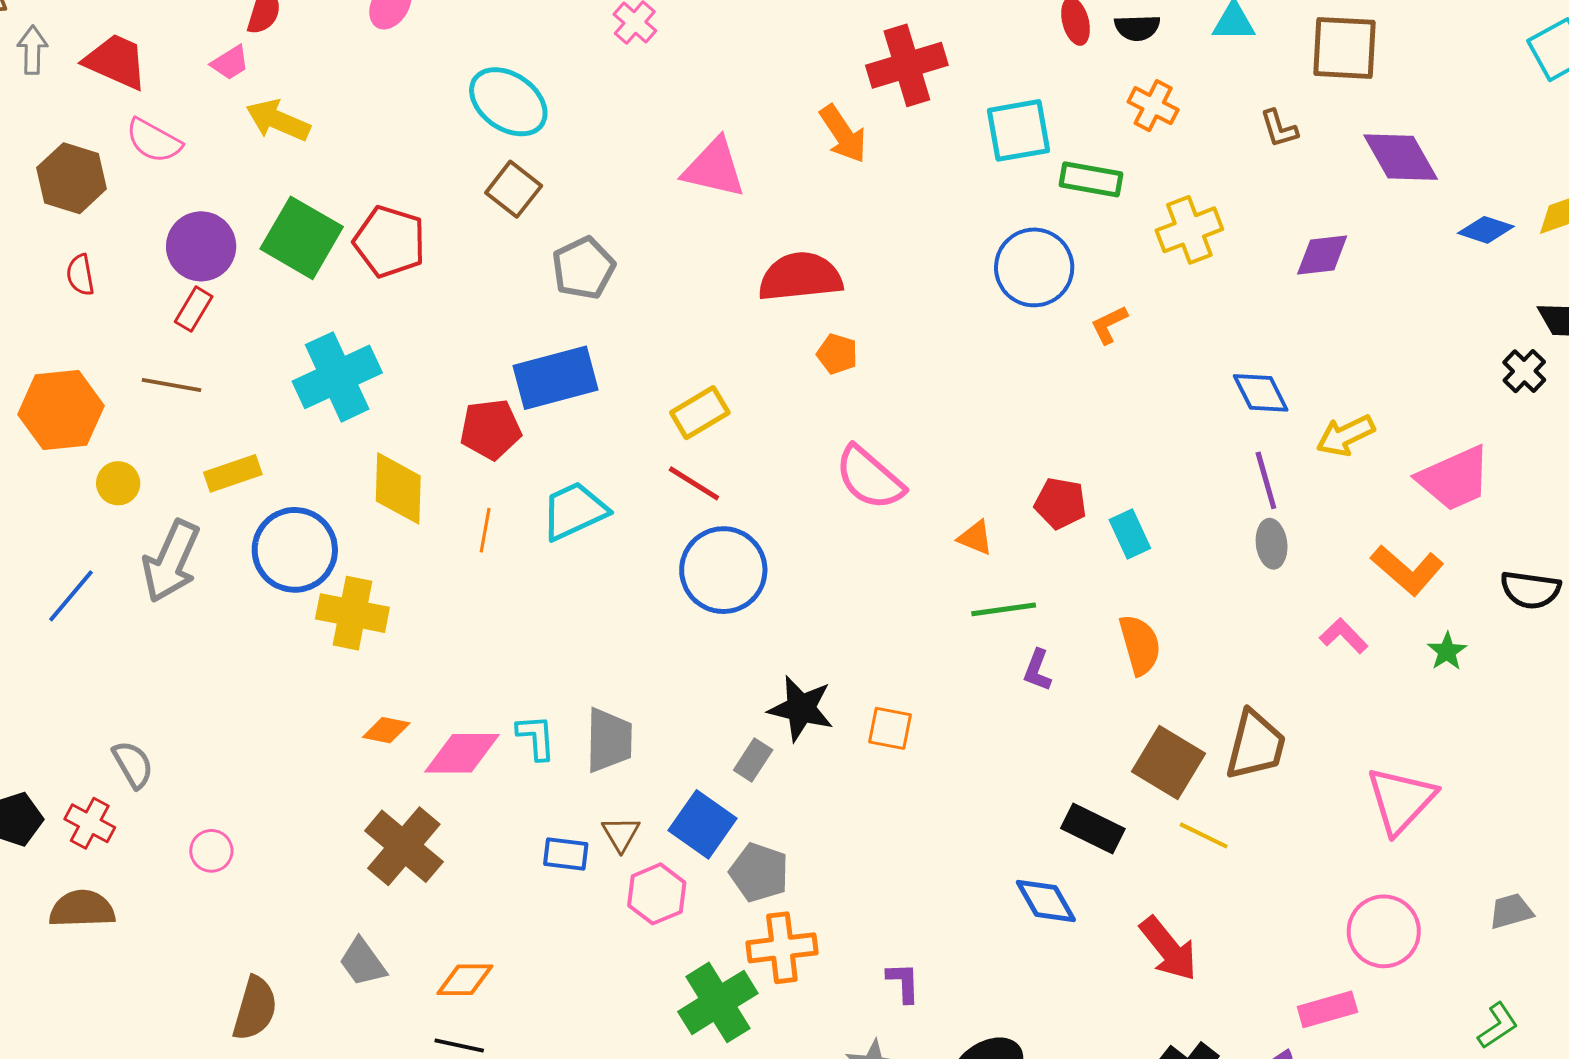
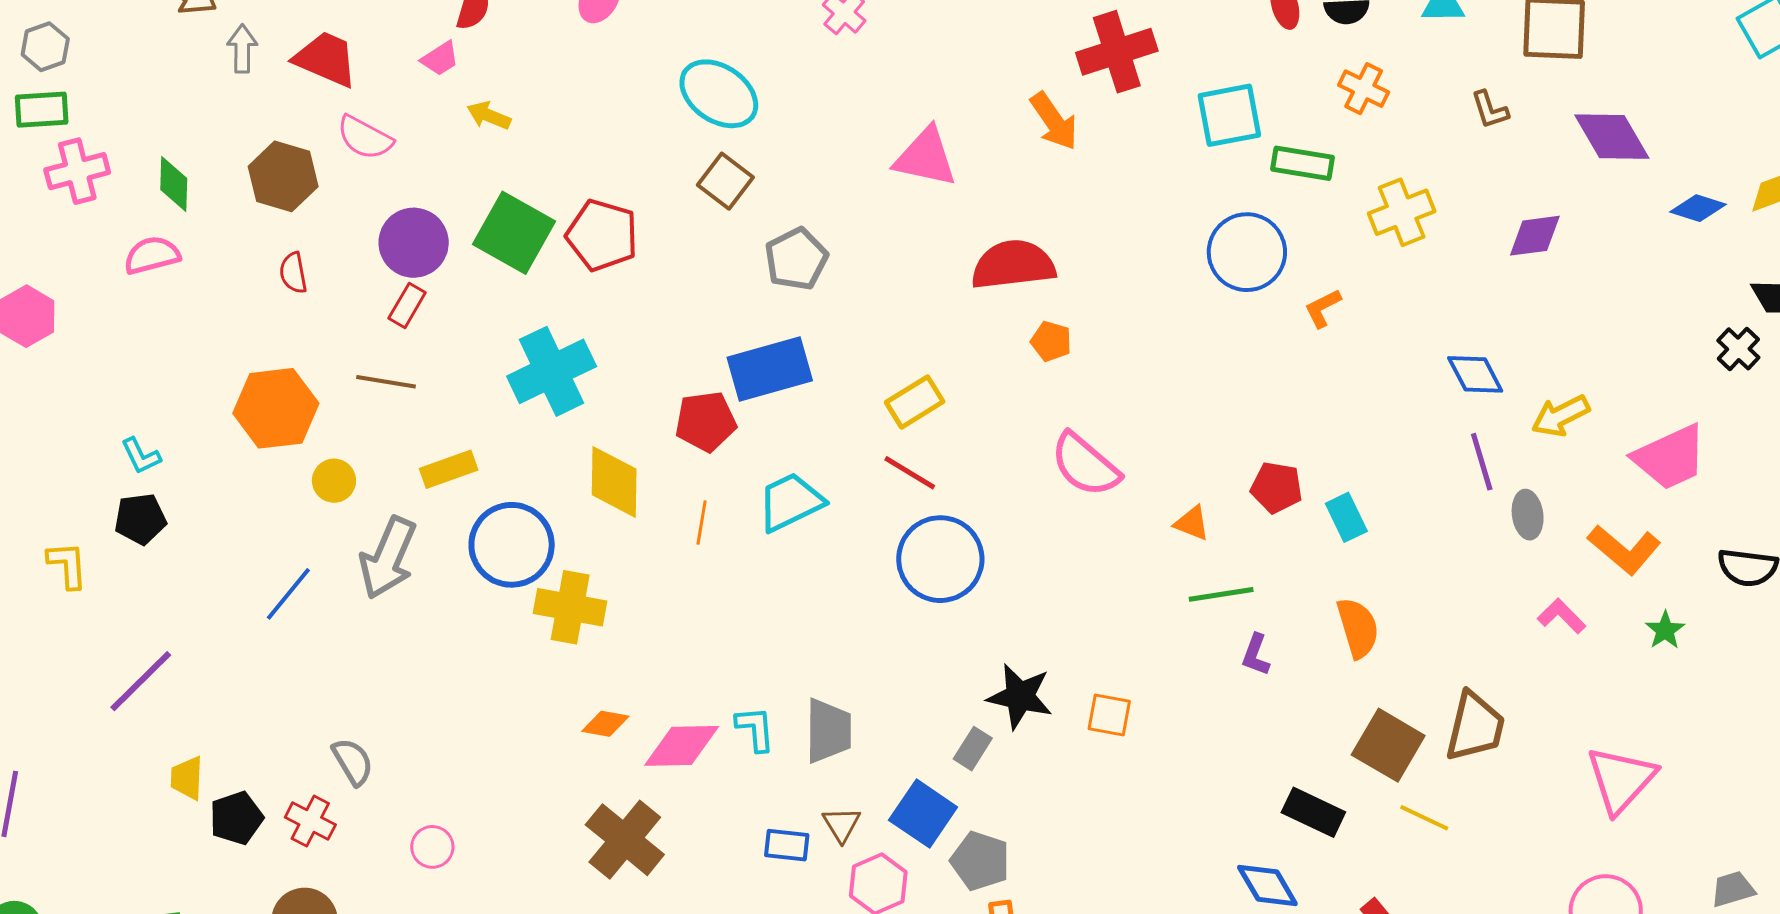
yellow arrow: (278, 120) -> (489, 116), size x0.7
gray ellipse: (1272, 544) -> (1528, 515), moved

